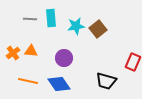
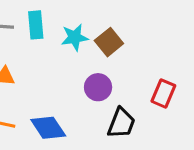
purple circle: (64, 58) -> (98, 87), moved
black trapezoid: (106, 81) -> (121, 123), turned -85

